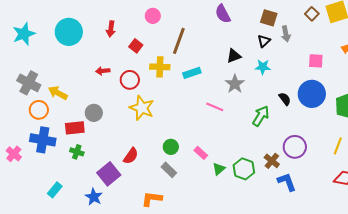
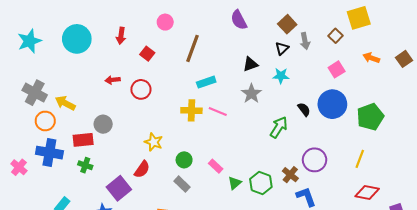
brown square: (312, 14) -> (336, 36), moved
brown square: (269, 18) -> (287, 24), turned 30
pink square: (316, 61) -> (337, 69), turned -35
yellow cross: (160, 67) -> (191, 110), moved
pink line: (215, 107) -> (218, 112), moved
yellow star: (142, 108) -> (154, 142), moved, size x0.7

